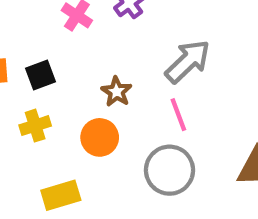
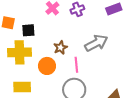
pink line: (178, 115) -> (76, 65), moved
yellow cross: (35, 126) -> (20, 52), size x1.6

